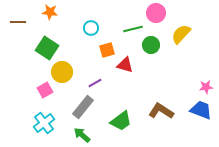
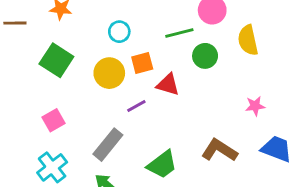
yellow semicircle: (181, 34) -> (248, 40), turned -55
yellow circle: (62, 72) -> (109, 73), moved
purple line: (95, 83) -> (136, 106), moved
pink star: (206, 87) -> (255, 106), moved

